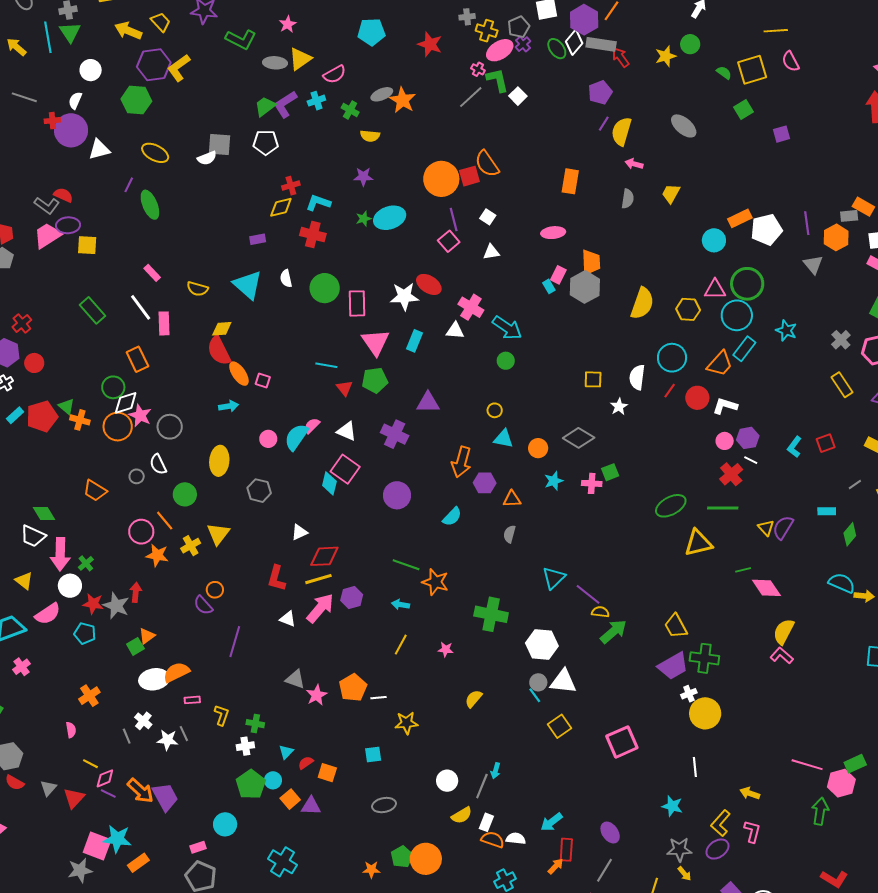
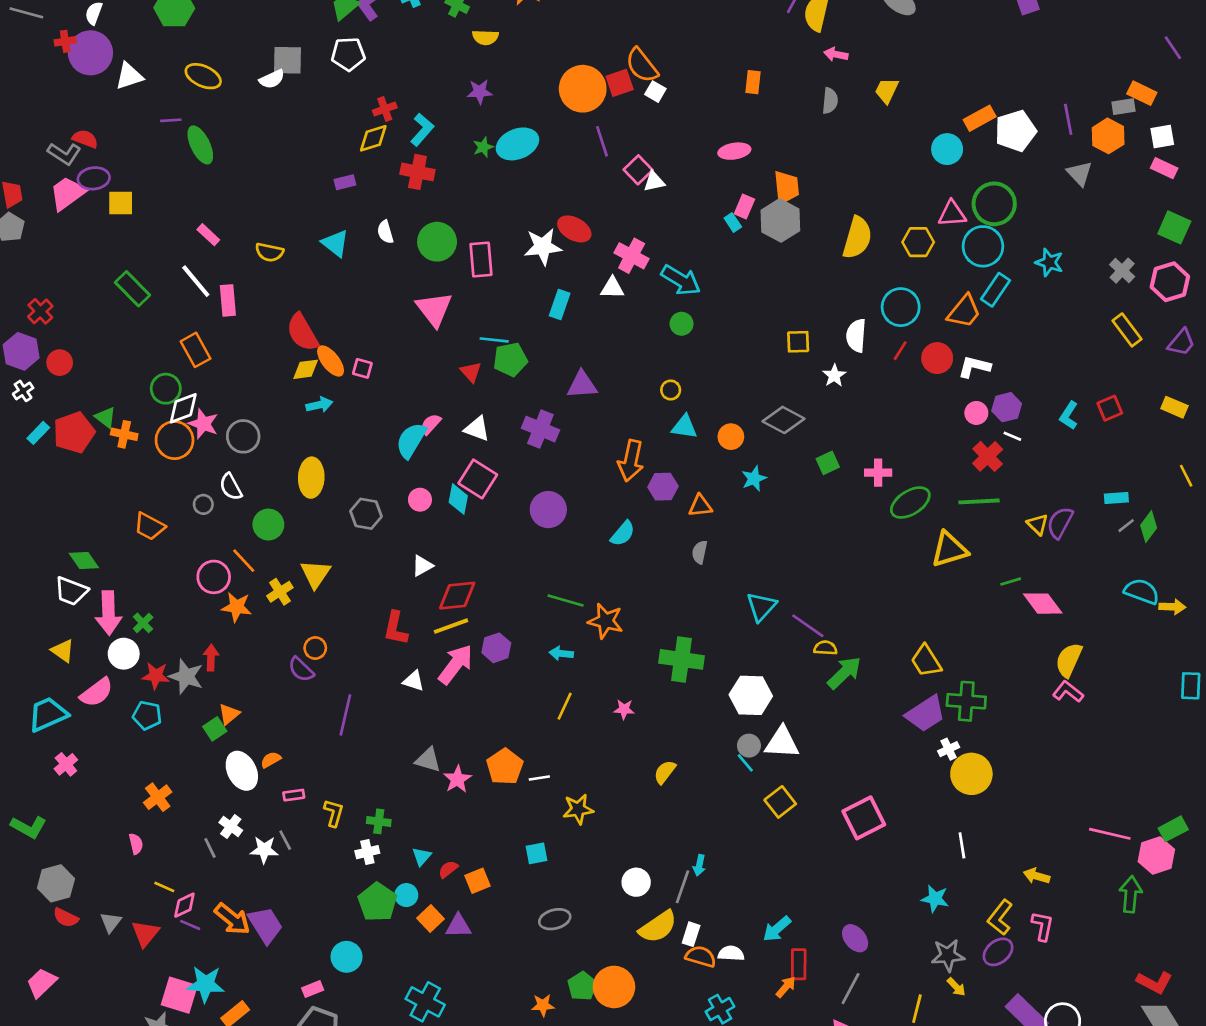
orange rectangle: (570, 181) -> (753, 82), size x0.7
purple line: (129, 185) -> (171, 120), turned 63
cyan L-shape: (318, 203) -> (422, 130), turned 115
white square: (488, 217) -> (655, 92), moved
pink square: (449, 241) -> (638, 170), moved
cyan triangle: (248, 285) -> (335, 243), size x0.7
yellow diamond: (222, 329) -> (306, 369), moved
pink triangle: (375, 342) -> (434, 309), moved
cyan line: (326, 365) -> (494, 340), moved
pink circle: (268, 439) -> (420, 500), moved
pink cross: (592, 483) -> (878, 473), moved
gray line: (855, 484) -> (1126, 526), moved
orange semicircle: (176, 672) -> (271, 760), size x0.6
white ellipse: (154, 679) -> (242, 771), turned 76
orange square: (327, 773) -> (477, 881), turned -36
yellow semicircle: (462, 815) -> (658, 927), size x1.4

